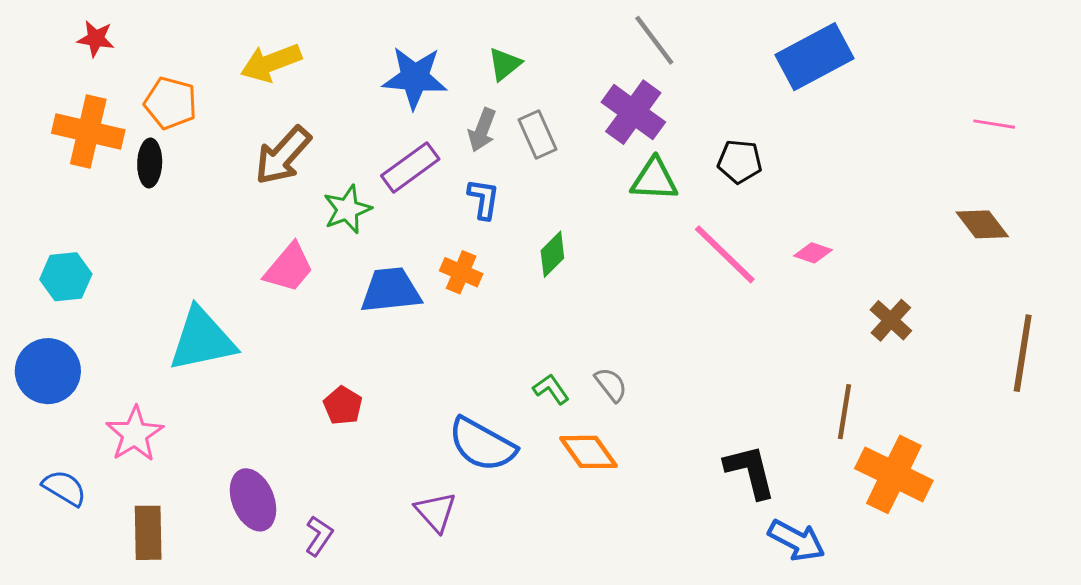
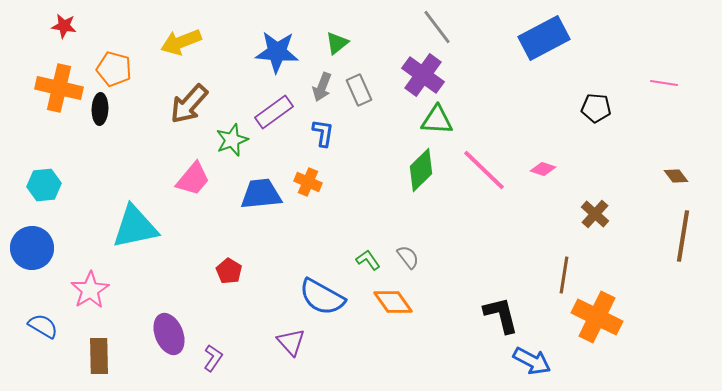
black pentagon: (740, 161) -> (596, 108), moved
brown diamond: (982, 224) -> (676, 176), moved, size x0.7
green diamond: (552, 254) -> (421, 170), moved, size x1.4

